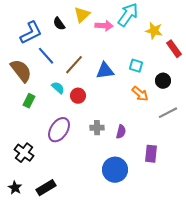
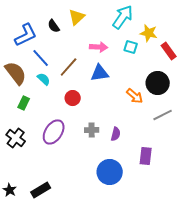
pink arrow: (104, 26) -> (99, 47), moved
cyan square: (136, 66) -> (131, 47), moved
black circle: (163, 81) -> (158, 83), size x1.5
cyan semicircle: (58, 88) -> (44, 79), moved
black cross: (24, 153) -> (16, 138), moved

